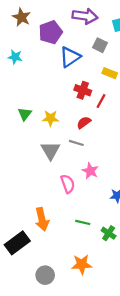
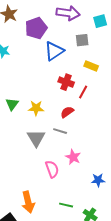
gray square: (100, 45) -> (82, 40), turned -32

